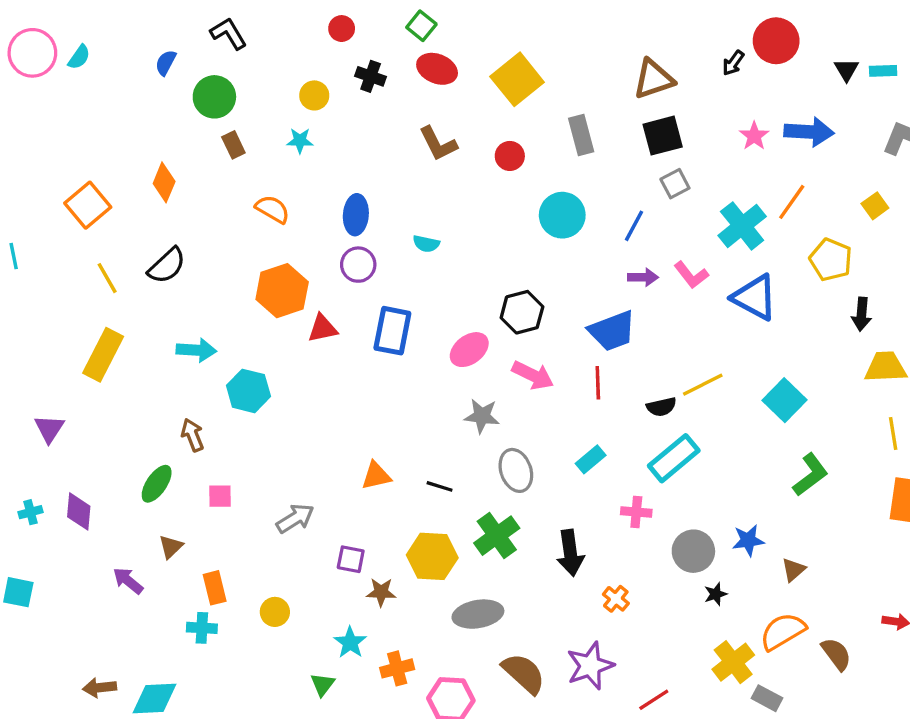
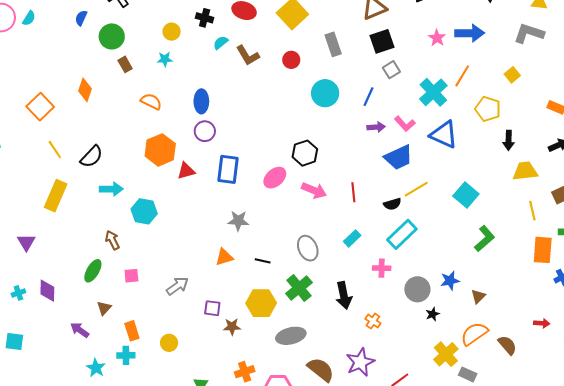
cyan semicircle: (426, 244) -> (221, 43), moved, turned 133
black semicircle: (167, 266) -> (92, 157), moved
blue trapezoid: (612, 331) -> (399, 157), moved
gray star: (482, 416) -> (238, 221), moved
cyan star: (350, 642) -> (96, 368), moved

